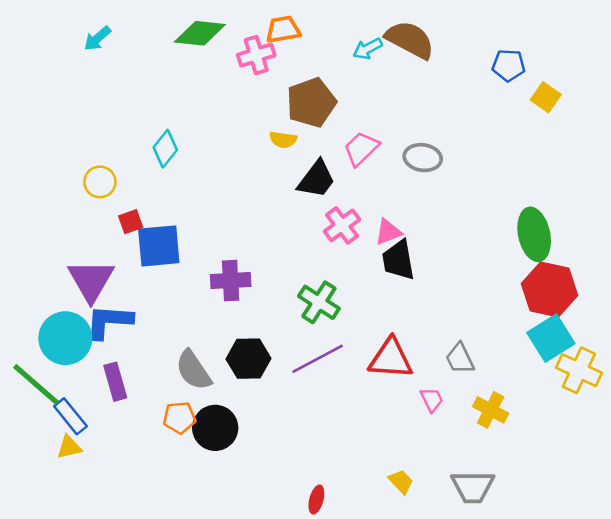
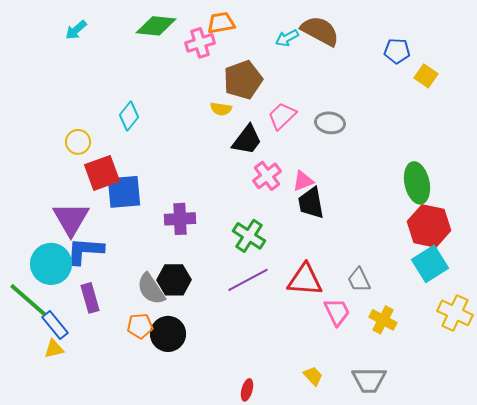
red square: (131, 222) -> (102, 173), size x1.8
black hexagon: (248, 359) -> (174, 280), moved
yellow cross: (579, 370) -> (455, 313), moved
pink trapezoid: (432, 400) -> (337, 312), size x1.4

